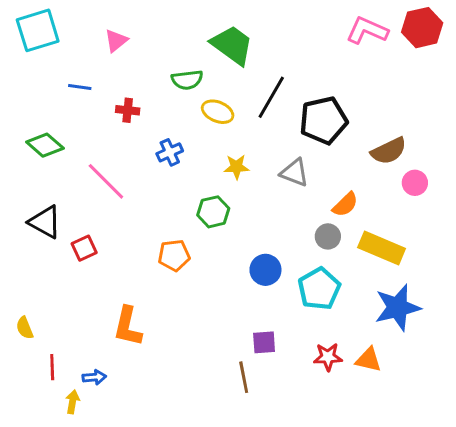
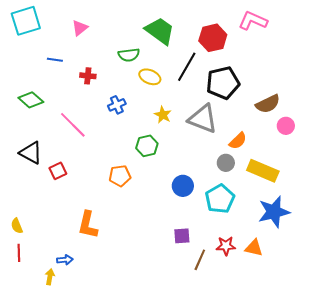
red hexagon: (422, 28) -> (213, 38), moved
yellow star: (236, 167) -> (163, 115), turned 30
gray triangle: (294, 173) -> (203, 119), size x1.5
red line: (52, 367) -> (19, 253), moved
brown line: (244, 377) -> (200, 260), moved, turned 35

